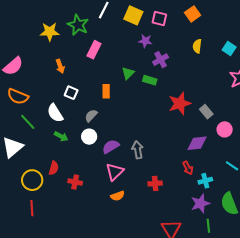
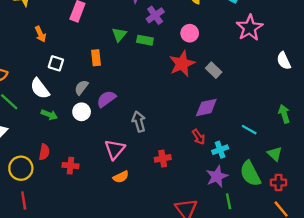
pink circle: (225, 129) -> (190, 33), moved
purple semicircle: (111, 147) -> (106, 99), moved

